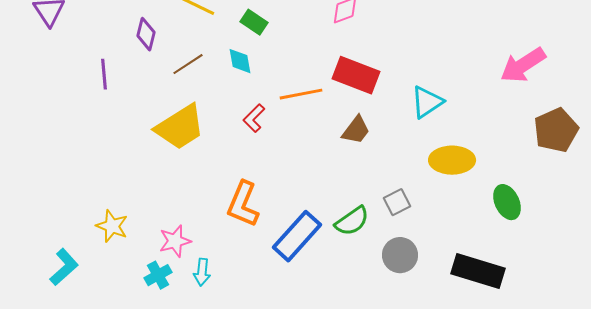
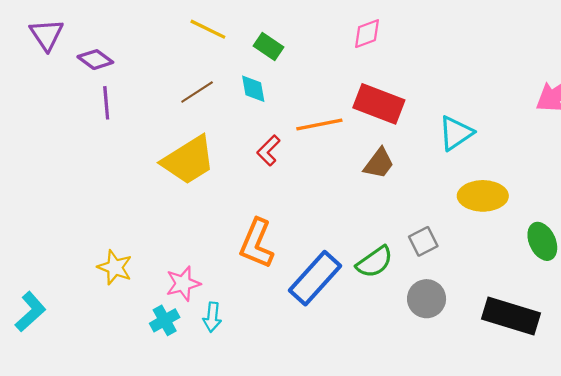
purple diamond: (146, 34) -> (95, 60), moved, turned -68
cyan L-shape: (64, 267) -> (30, 312), moved

